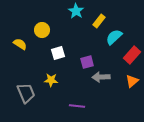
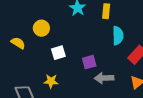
yellow rectangle: (99, 21) -> (106, 11), moved, turned -32
cyan semicircle: (114, 37) -> (118, 36), turned 132

